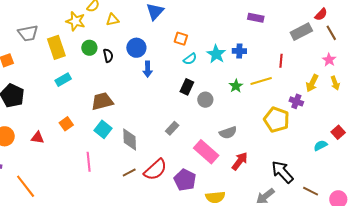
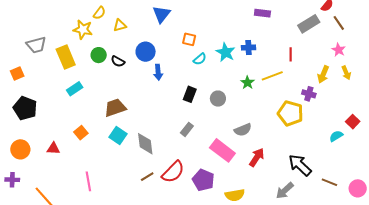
black semicircle: (108, 56) -> (118, 61), turned 136
black rectangle: (187, 87) -> (190, 94), moved
pink line: (89, 162) -> (88, 181), moved

